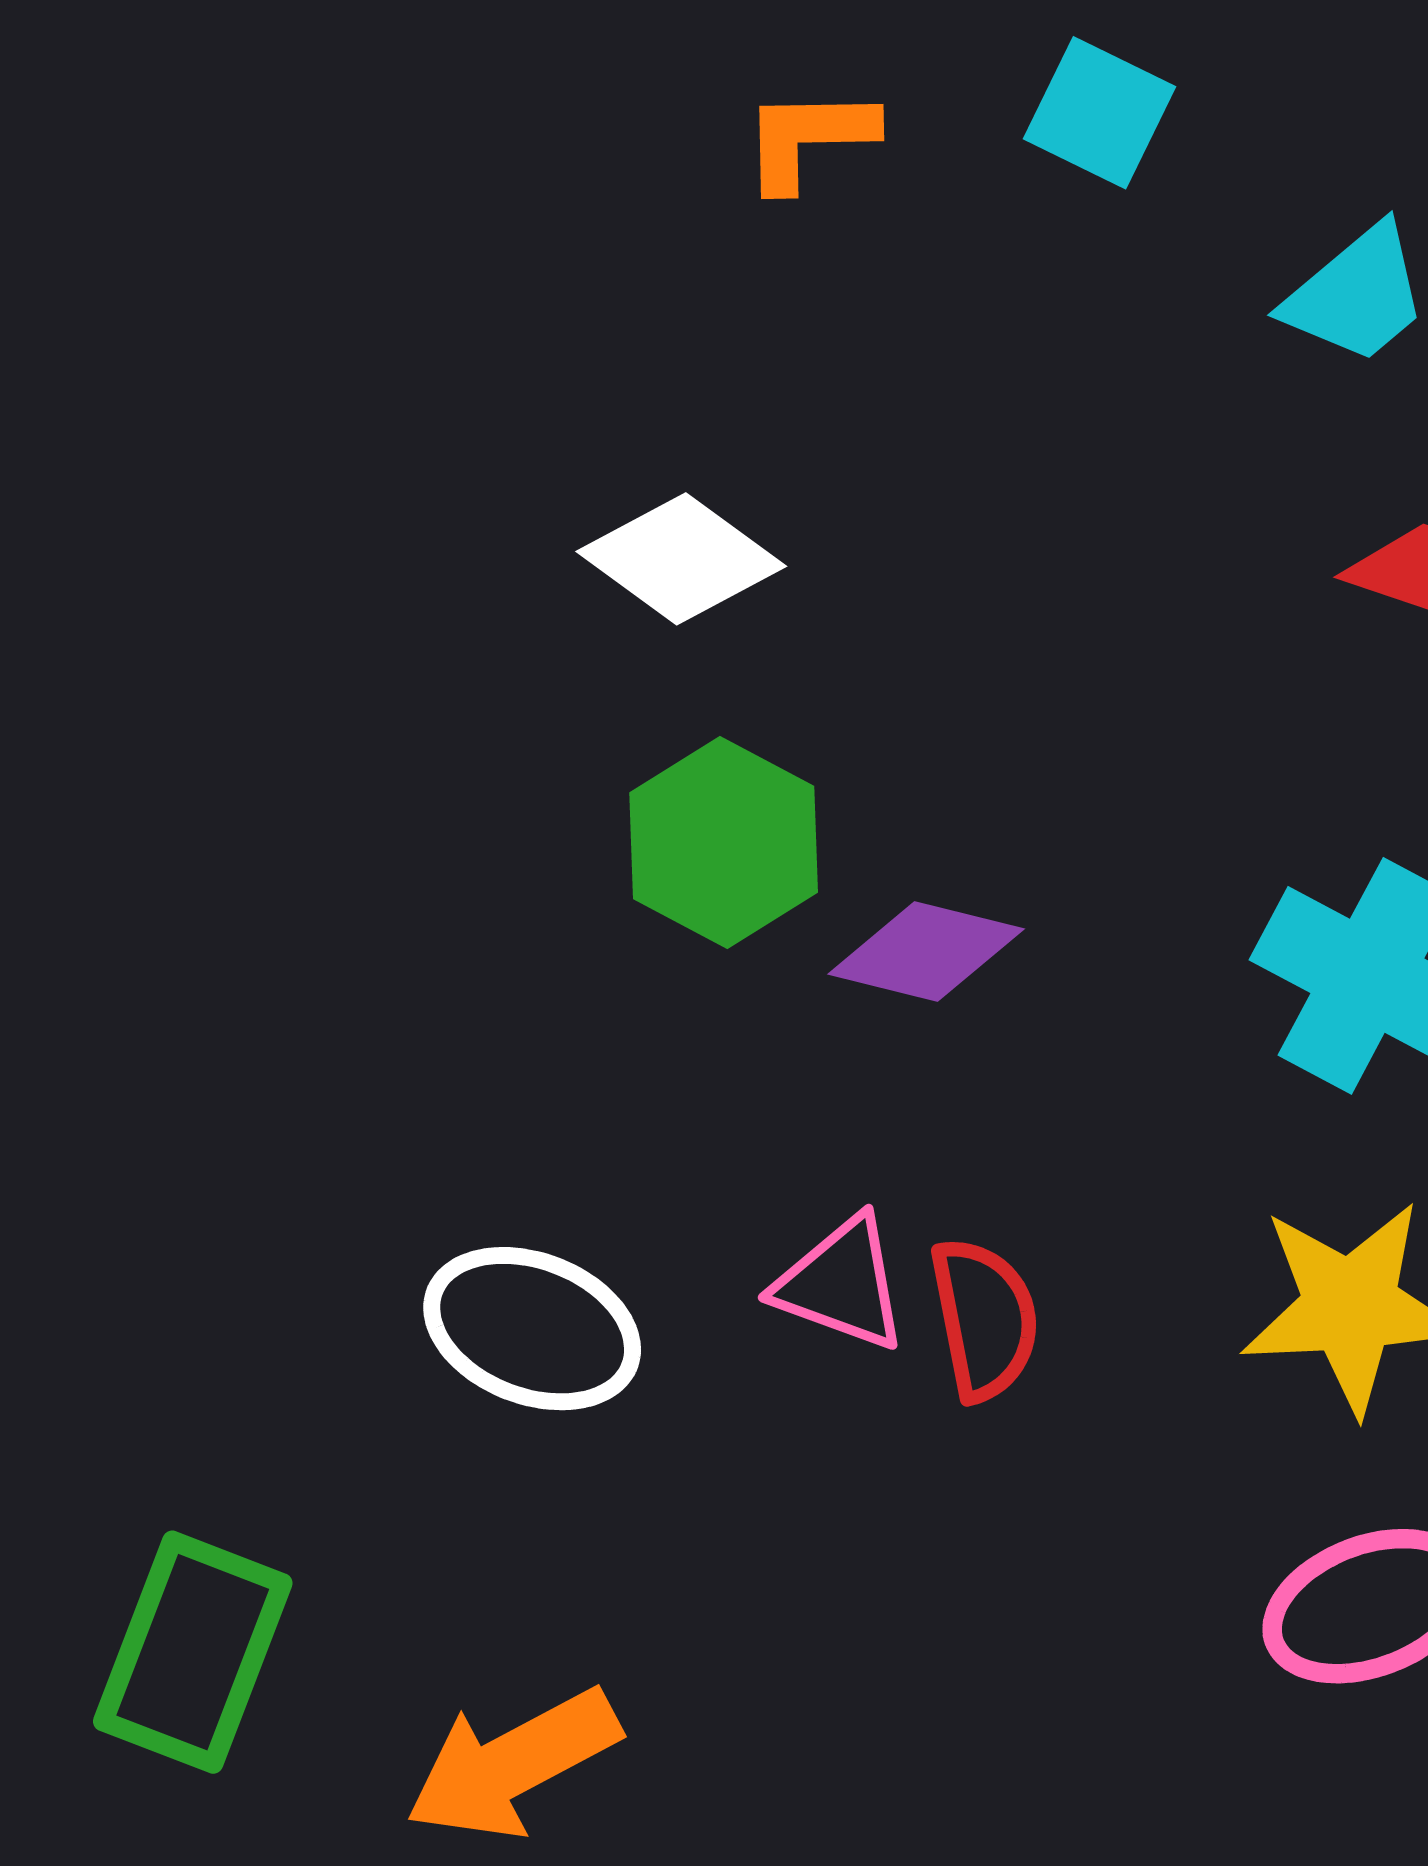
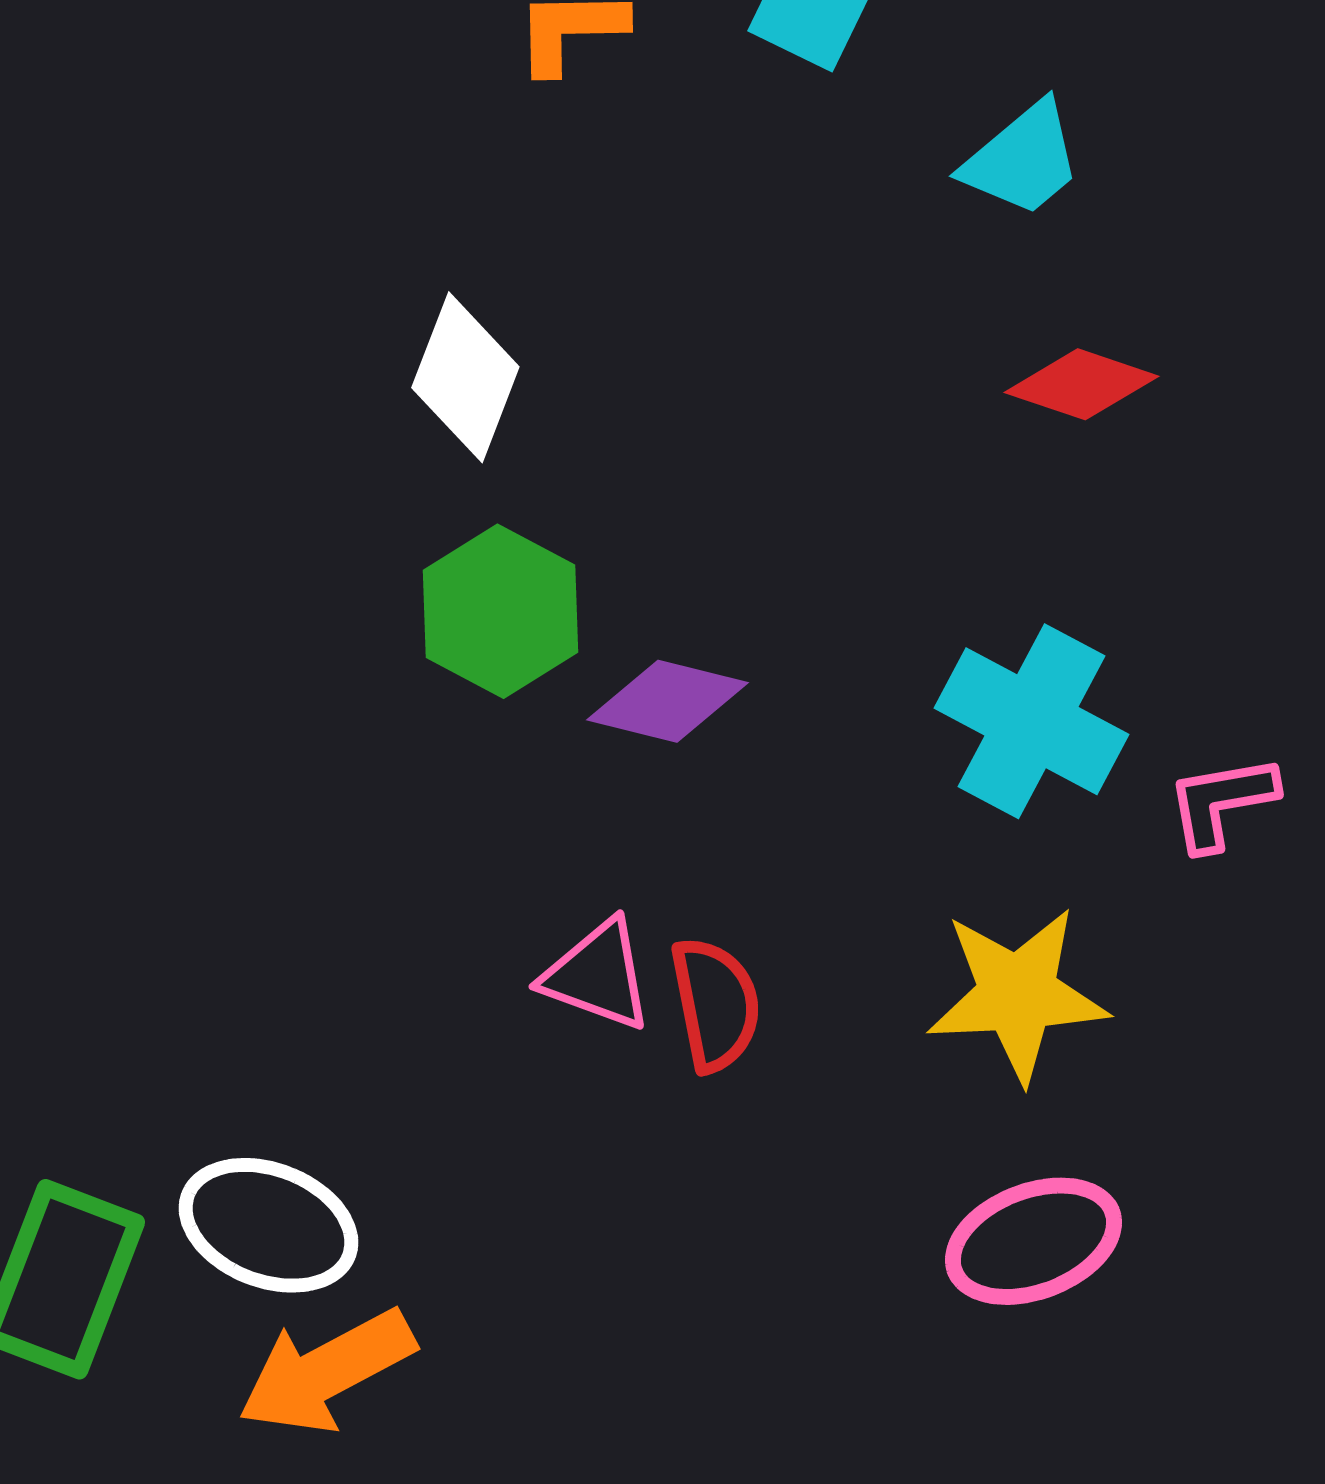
white diamond: (681, 559) -> (465, 377), turned 75
white ellipse: (532, 1329) -> (268, 1225), moved

